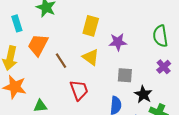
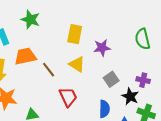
orange trapezoid: (38, 45) -> (25, 56), turned 55
purple cross: (164, 67) -> (143, 80), moved, turned -32
gray square: (125, 75) -> (111, 79), turned -35

